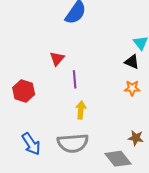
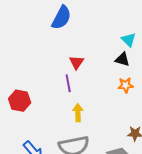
red triangle: (57, 59) -> (76, 62), moved

